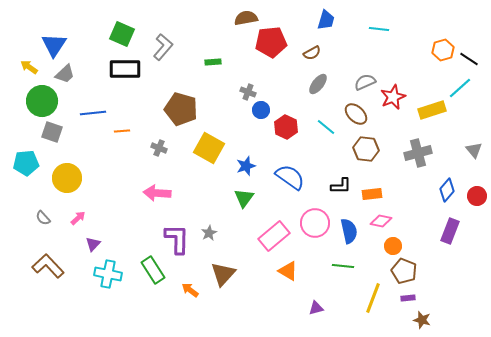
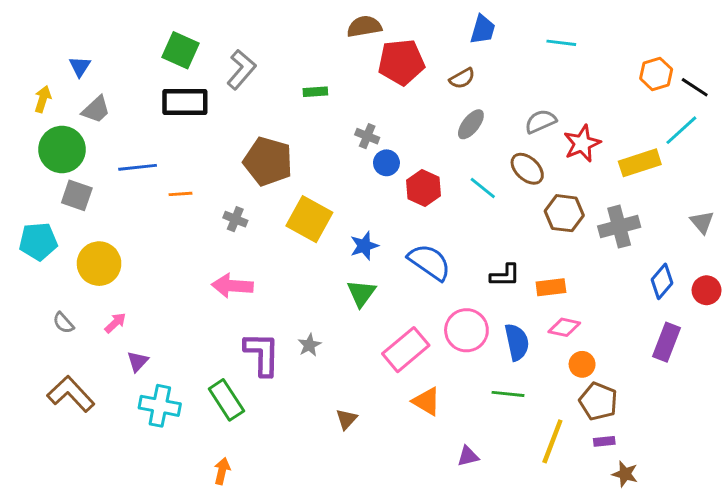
blue triangle: (54, 45) -> (80, 67), size x0.6
yellow arrow: (29, 67) -> (43, 99), turned 72
brown hexagon: (366, 149) -> (564, 213), moved
brown triangle: (223, 274) -> (346, 419), moved, size x0.6
orange arrow: (190, 290) -> (222, 471), moved, turned 66

